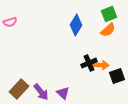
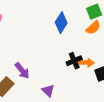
purple arrow: (41, 92) -> (22, 71), moved

